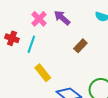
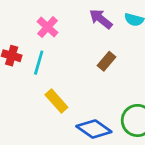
purple arrow: (62, 18) -> (101, 19), moved

